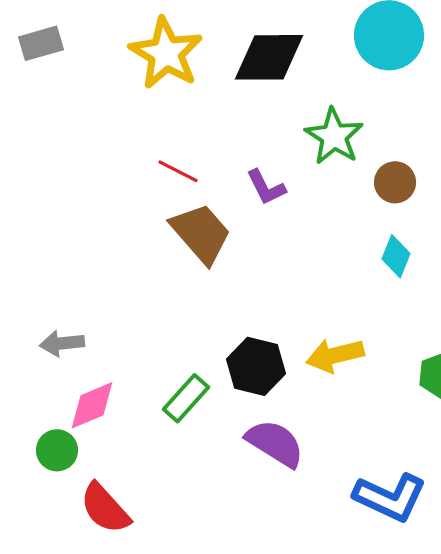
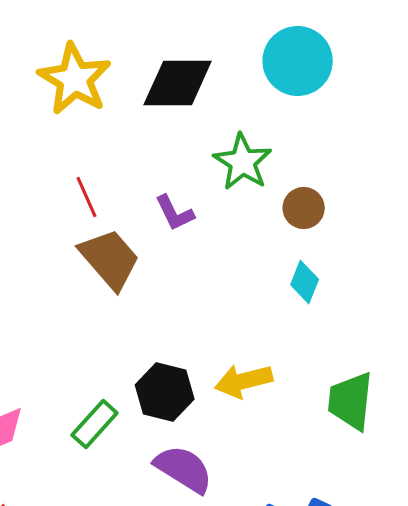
red line: (178, 171) -> (87, 197), turned 39

